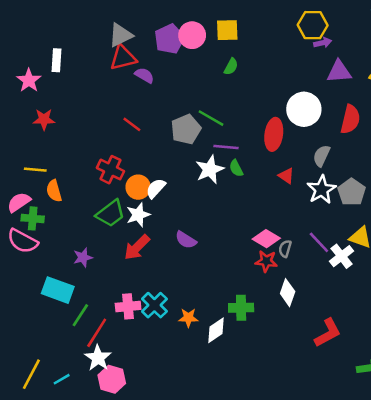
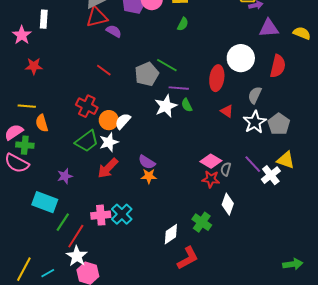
green cross: (241, 308) -> (202, 222), moved, turned 36
orange star: (188, 318) -> (149, 176), moved
red L-shape: (328, 333) -> (188, 258), moved

